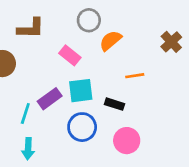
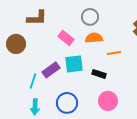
gray circle: (89, 20) -> (90, 17), moved
orange semicircle: (110, 41) -> (94, 38), moved, turned 36
blue circle: (82, 127) -> (67, 103), moved

